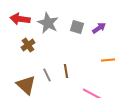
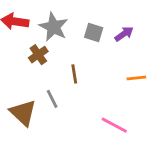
brown cross: (28, 45) -> (38, 55), moved
brown line: (66, 71) -> (74, 74), moved

